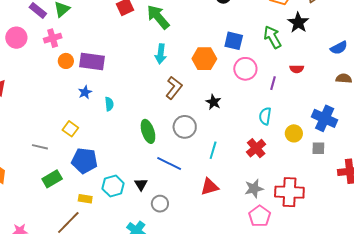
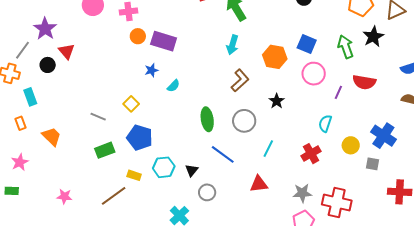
red semicircle: (297, 69) -> (364, 82), size x1.6
cyan semicircle: (109, 104) -> (173, 86), turned 40

